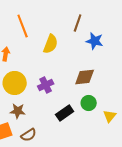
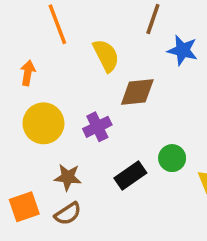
yellow semicircle: (51, 44) -> (106, 56), turned -48
brown diamond: (85, 77) -> (137, 92), moved
brown star: (18, 111) -> (68, 177), moved

